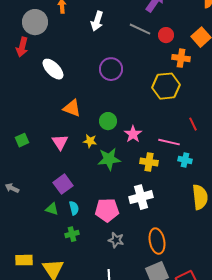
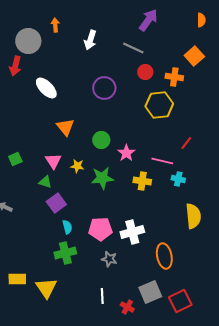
red circle: (166, 35) -> (145, 72), moved
orange triangle: (72, 108) -> (65, 127), turned 30
red line: (193, 124) -> (186, 143), turned 64
yellow star: (90, 141) -> (77, 166), moved
white cross: (141, 197) -> (132, 232), moved
green triangle: (52, 209) -> (45, 182), moved
green cross: (72, 234) -> (65, 253), size x1.5
orange ellipse: (157, 241) -> (164, 256), moved

